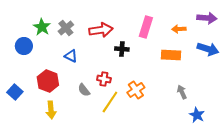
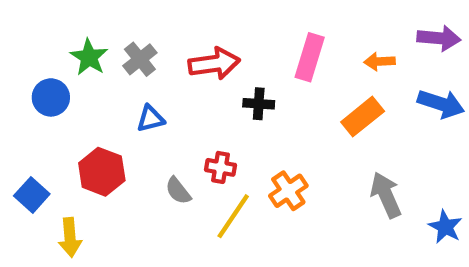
orange rectangle: (171, 55) -> (363, 117), turned -42
blue triangle: (71, 56) -> (151, 119), turned -40
gray arrow: (182, 92) -> (386, 195), size x1.5
yellow arrow: (51, 110) -> (70, 237), moved
blue star: (197, 115) -> (445, 227), moved

